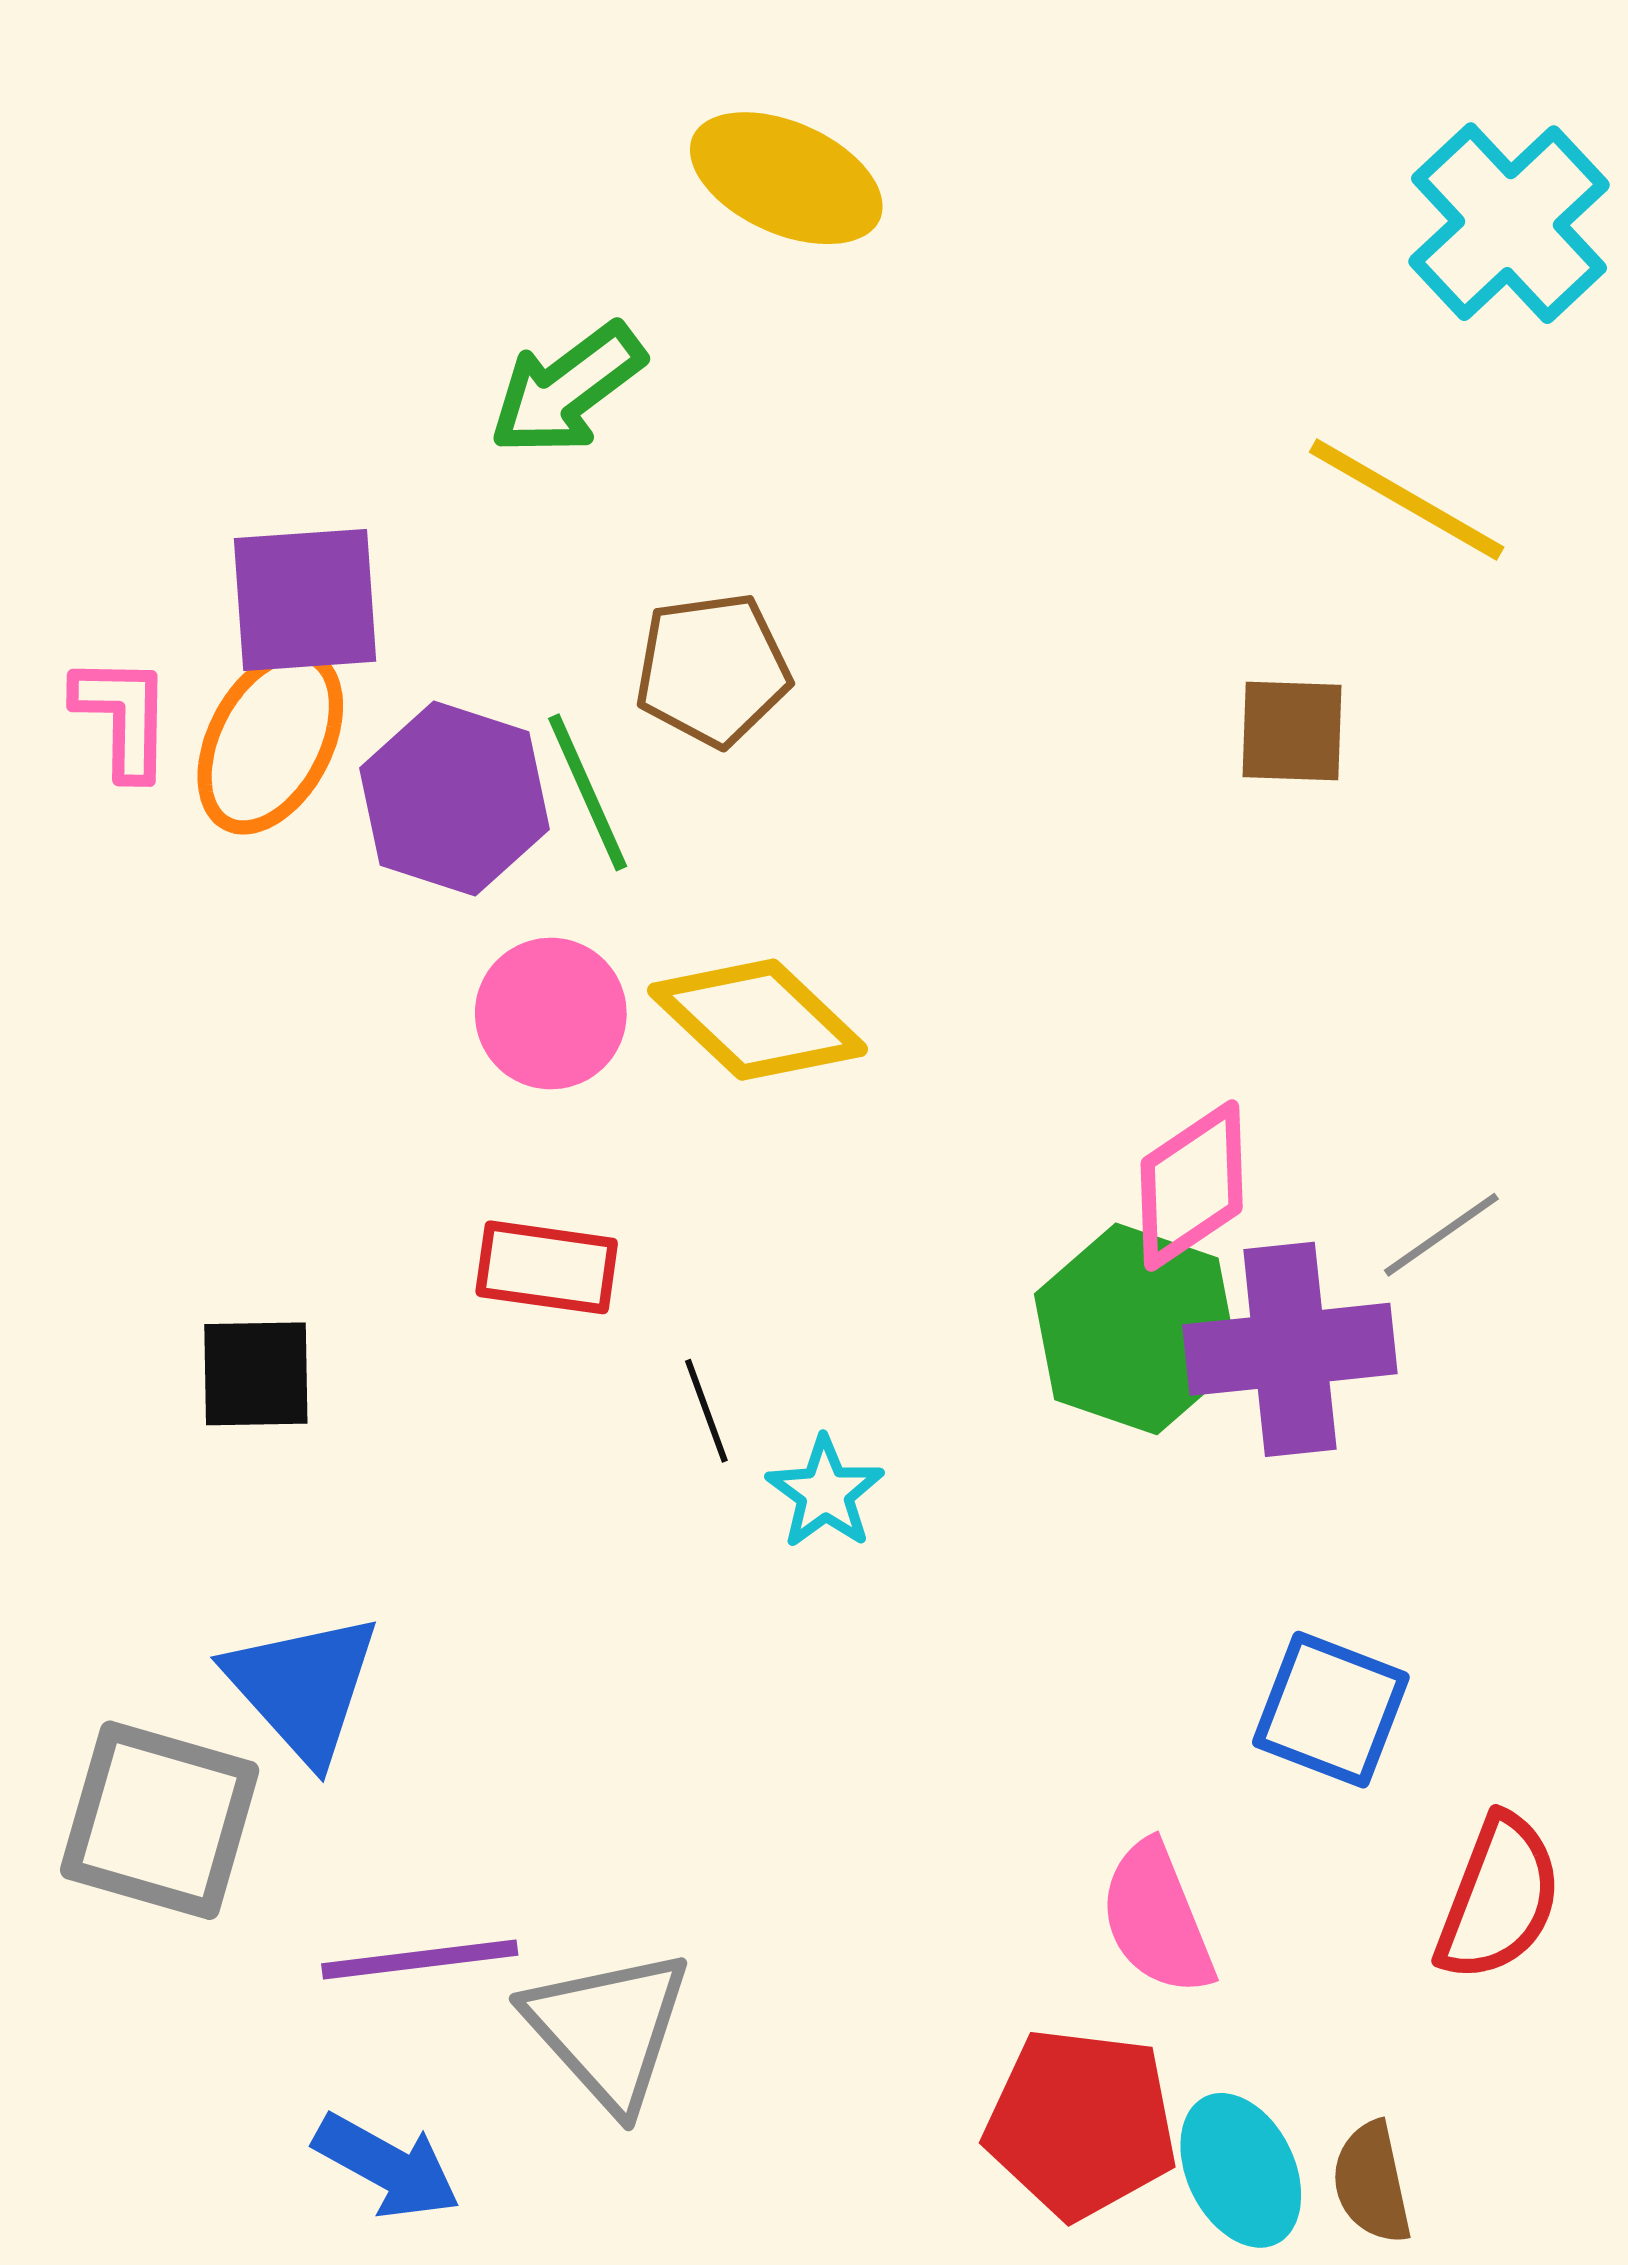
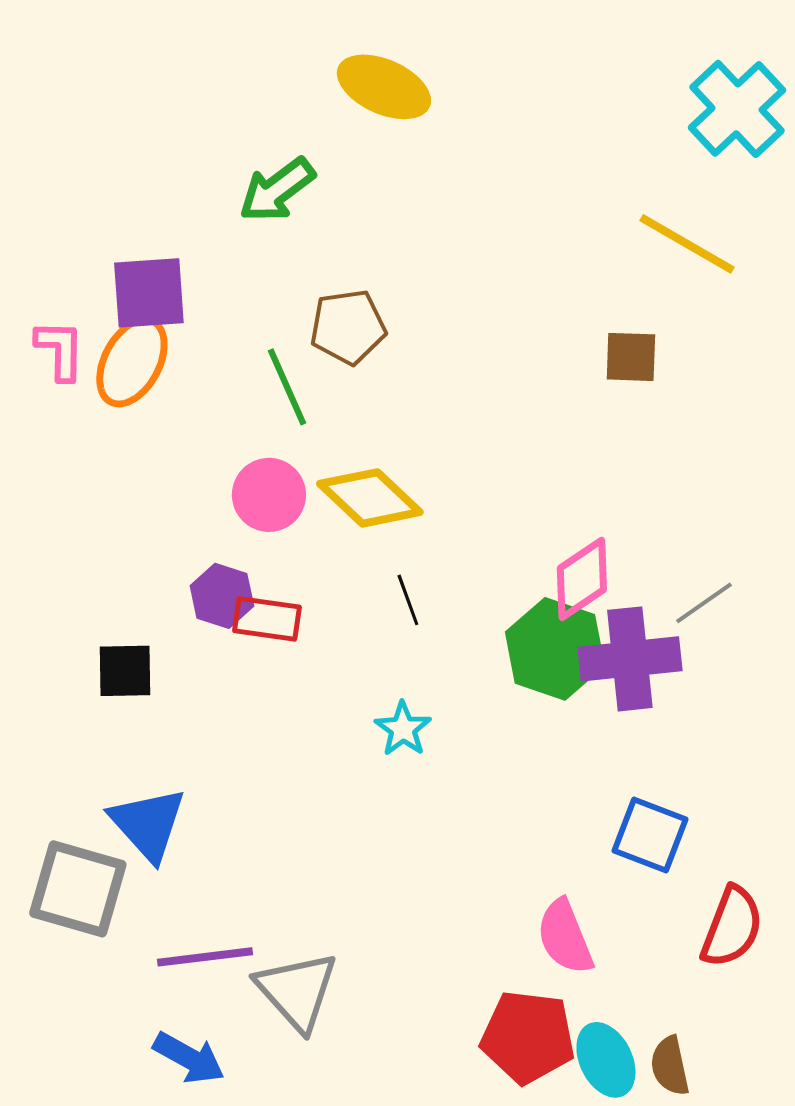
purple hexagon: (455, 799) -> (222, 596), moved, size x0.7
black line: (706, 1411) -> (408, 600), moved

